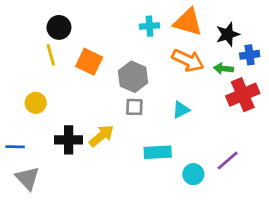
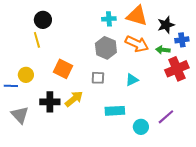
orange square: (89, 62) -> (63, 69), moved
gray hexagon: (133, 77) -> (106, 48), moved
blue line: (15, 147) -> (11, 86), moved
gray triangle: (27, 178) -> (20, 115), moved

